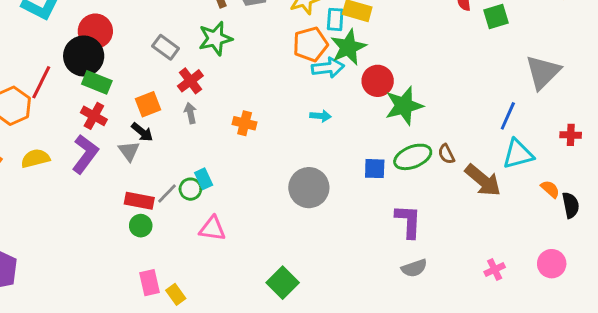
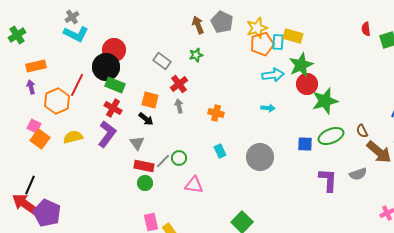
green star: (215, 38) -> (196, 55), size x0.6
orange pentagon: (310, 44) -> (262, 44), moved
green star: (348, 47) -> (301, 65), moved
orange square: (148, 104) -> (150, 100), turned 36
gray triangle: (129, 151) -> (137, 143), moved
brown semicircle: (446, 154) -> (362, 131), moved
cyan rectangle: (204, 179) -> (220, 151), moved
gray semicircle: (414, 268) -> (358, 174), moved

